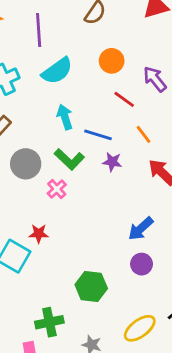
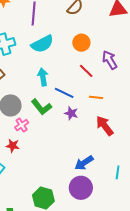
orange line: (144, 134) -> (96, 97), turned -56
pink cross: (57, 189) -> (22, 125), moved
red star: (39, 234) -> (13, 146), moved
purple circle: (142, 264) -> (81, 188), size x1.5

